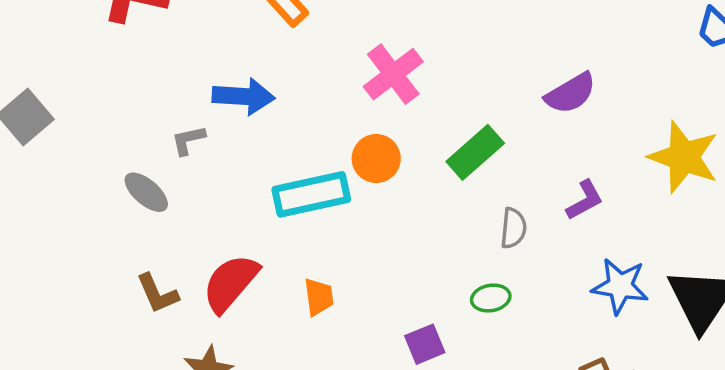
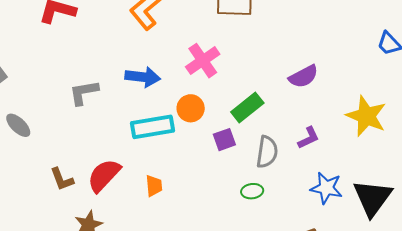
blue arrow: (244, 96) -> (143, 77), moved
gray L-shape: (188, 140) -> (84, 93), size x1.5
gray ellipse: (146, 192) -> (18, 125), moved
gray semicircle: (513, 228) -> (267, 152), size x1.4
purple square: (425, 344) -> (224, 140), moved

